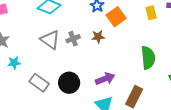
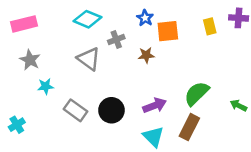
orange square: (116, 17) -> (168, 31), turned 30
gray cross: (73, 39) -> (116, 40), moved
green semicircle: (148, 58) -> (197, 93), moved, turned -130

